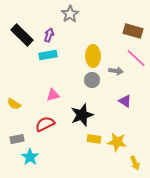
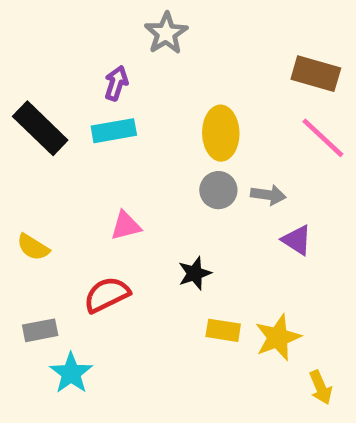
black rectangle: (22, 35) -> (40, 128), moved
gray arrow: (116, 71) -> (268, 195), moved
black star: (82, 115) -> (195, 273), size x0.6
yellow star: (117, 142) -> (278, 337), turned -30

